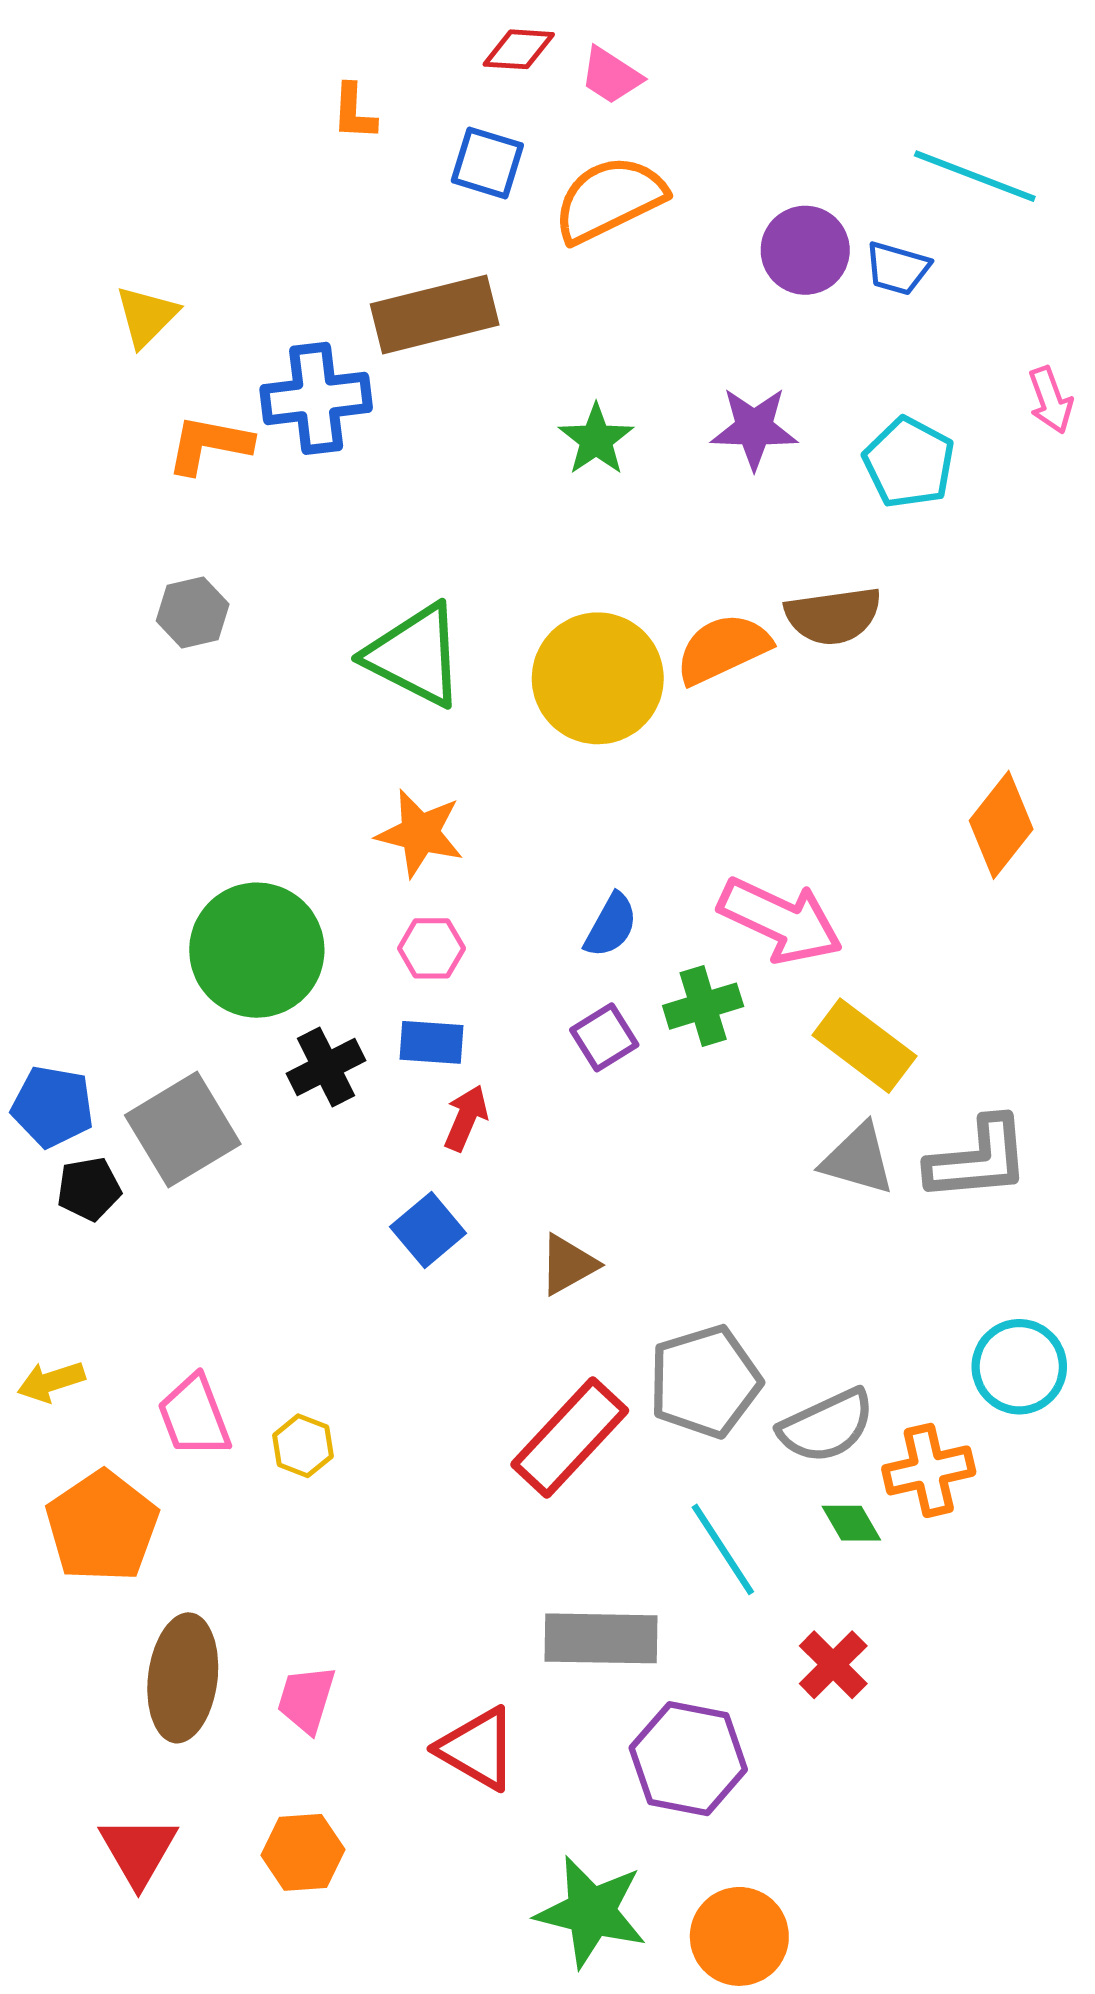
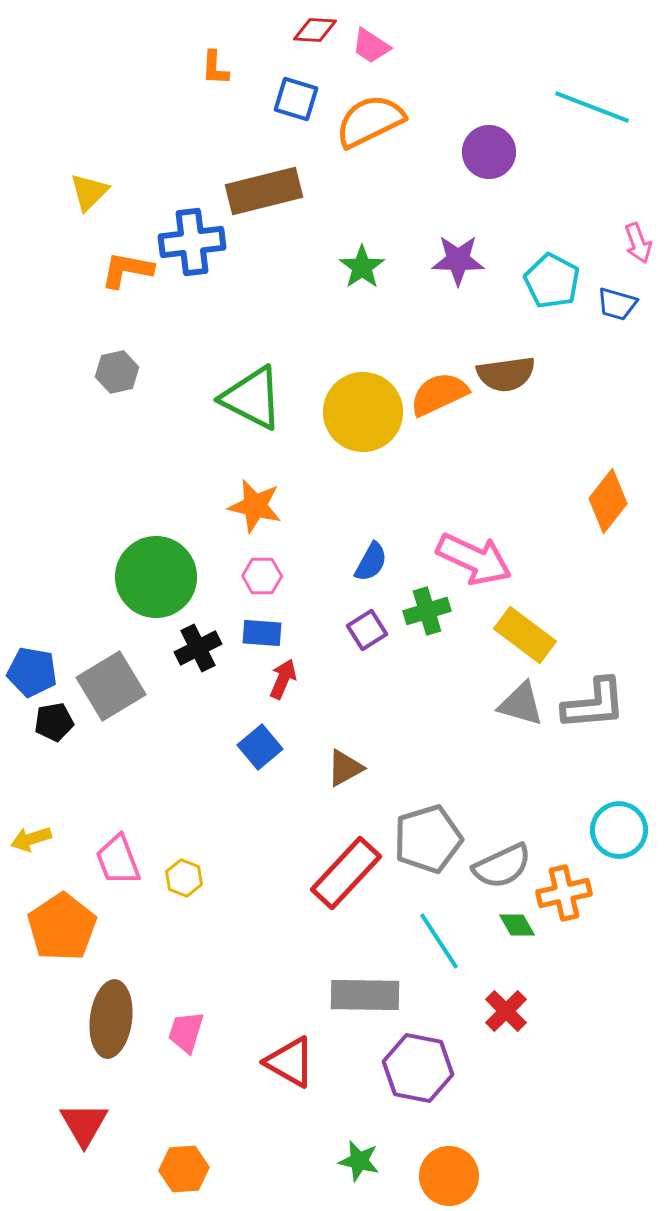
blue trapezoid: (897, 268) -> (617, 304), moved
orange hexagon: (303, 1852) -> (184, 1169), moved
green star: (591, 1912) -> (359, 1161), size x0.6

